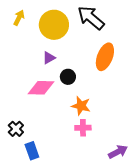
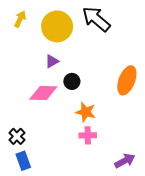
orange ellipse: (105, 57) -> (127, 80), moved
blue rectangle: (32, 151) -> (23, 161), moved

